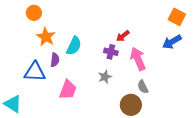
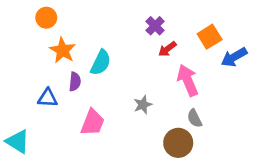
orange square: (177, 17) -> (210, 37), moved, turned 30
purple cross: (111, 52) -> (155, 26), moved, turned 32
blue triangle: (35, 72) -> (48, 98), size x0.7

